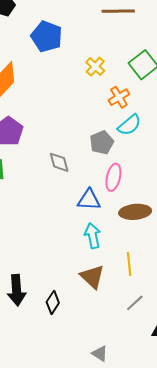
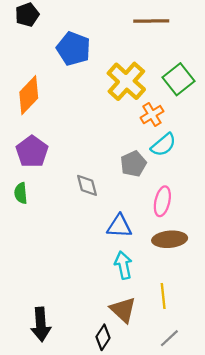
yellow cross: (95, 67) -> (126, 81), size x1.8
pink ellipse: (113, 177) -> (162, 201), moved
black diamond: (53, 302) -> (103, 337), moved

